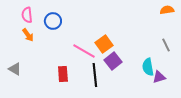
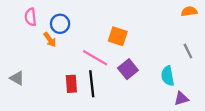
orange arrow: (28, 35) -> (50, 40), moved
orange square: (104, 44) -> (118, 36), moved, turned -36
black line: (95, 75) -> (92, 84), moved
purple triangle: (159, 77) -> (181, 99), moved

